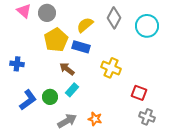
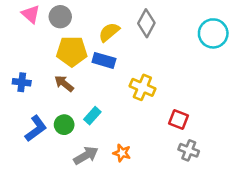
cyan circle: (147, 26) -> (213, 33), moved
yellow pentagon: (56, 40) -> (72, 51), turned 30
brown arrow: (67, 69) -> (64, 84), moved

